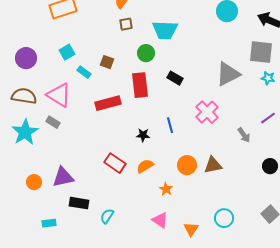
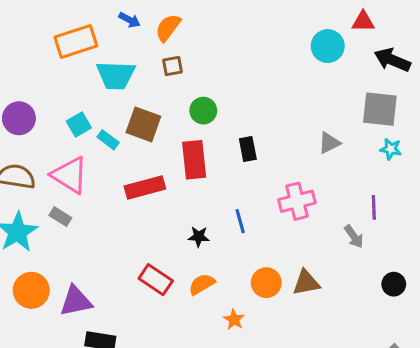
cyan trapezoid: (165, 30) -> (116, 75), moved
cyan square: (67, 52) -> (79, 124), moved
brown square: (107, 62) -> (143, 124), size x1.6
gray triangle: (228, 74) -> (329, 143), size x0.6
black rectangle: (175, 78) -> (248, 149), turned 49
pink cross: (207, 112) -> (297, 201), turned 30
purple line: (268, 118) -> (374, 207), moved, turned -56
orange circle: (34, 182) -> (31, 290), moved, size x1.5

